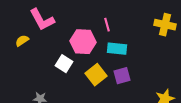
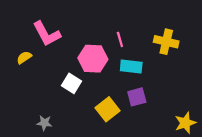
yellow cross: (165, 25) -> (166, 42), moved
yellow square: (96, 75) -> (108, 109), moved

